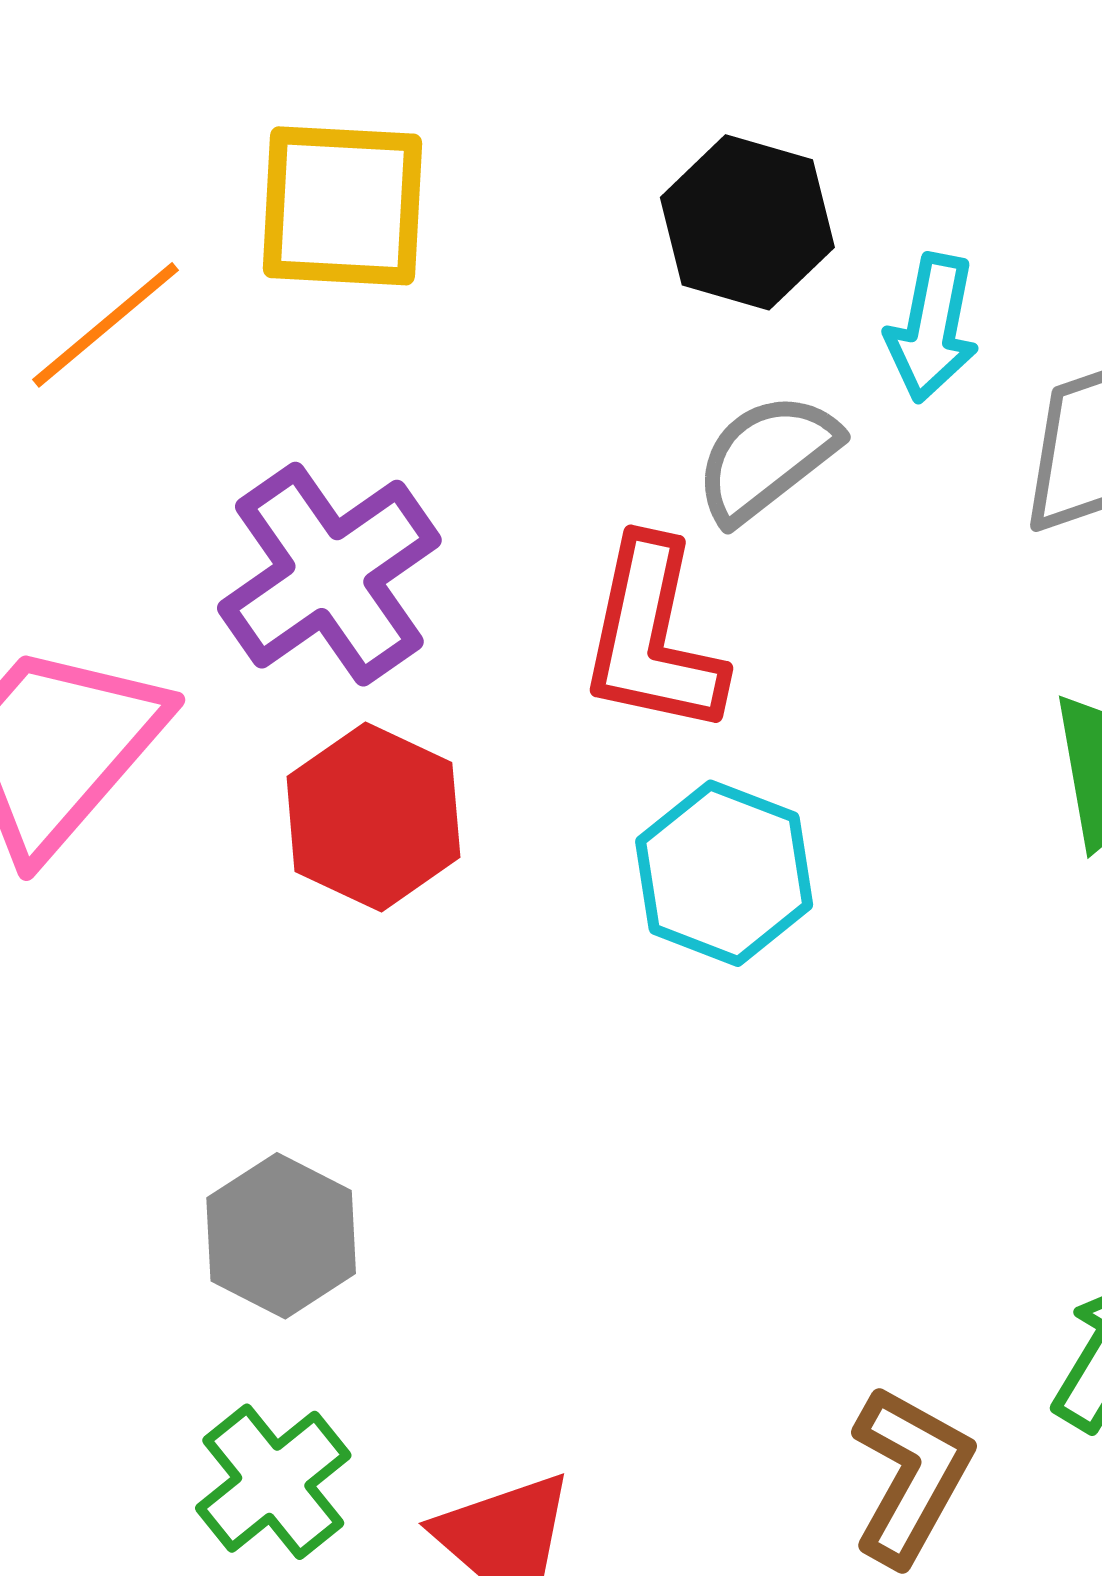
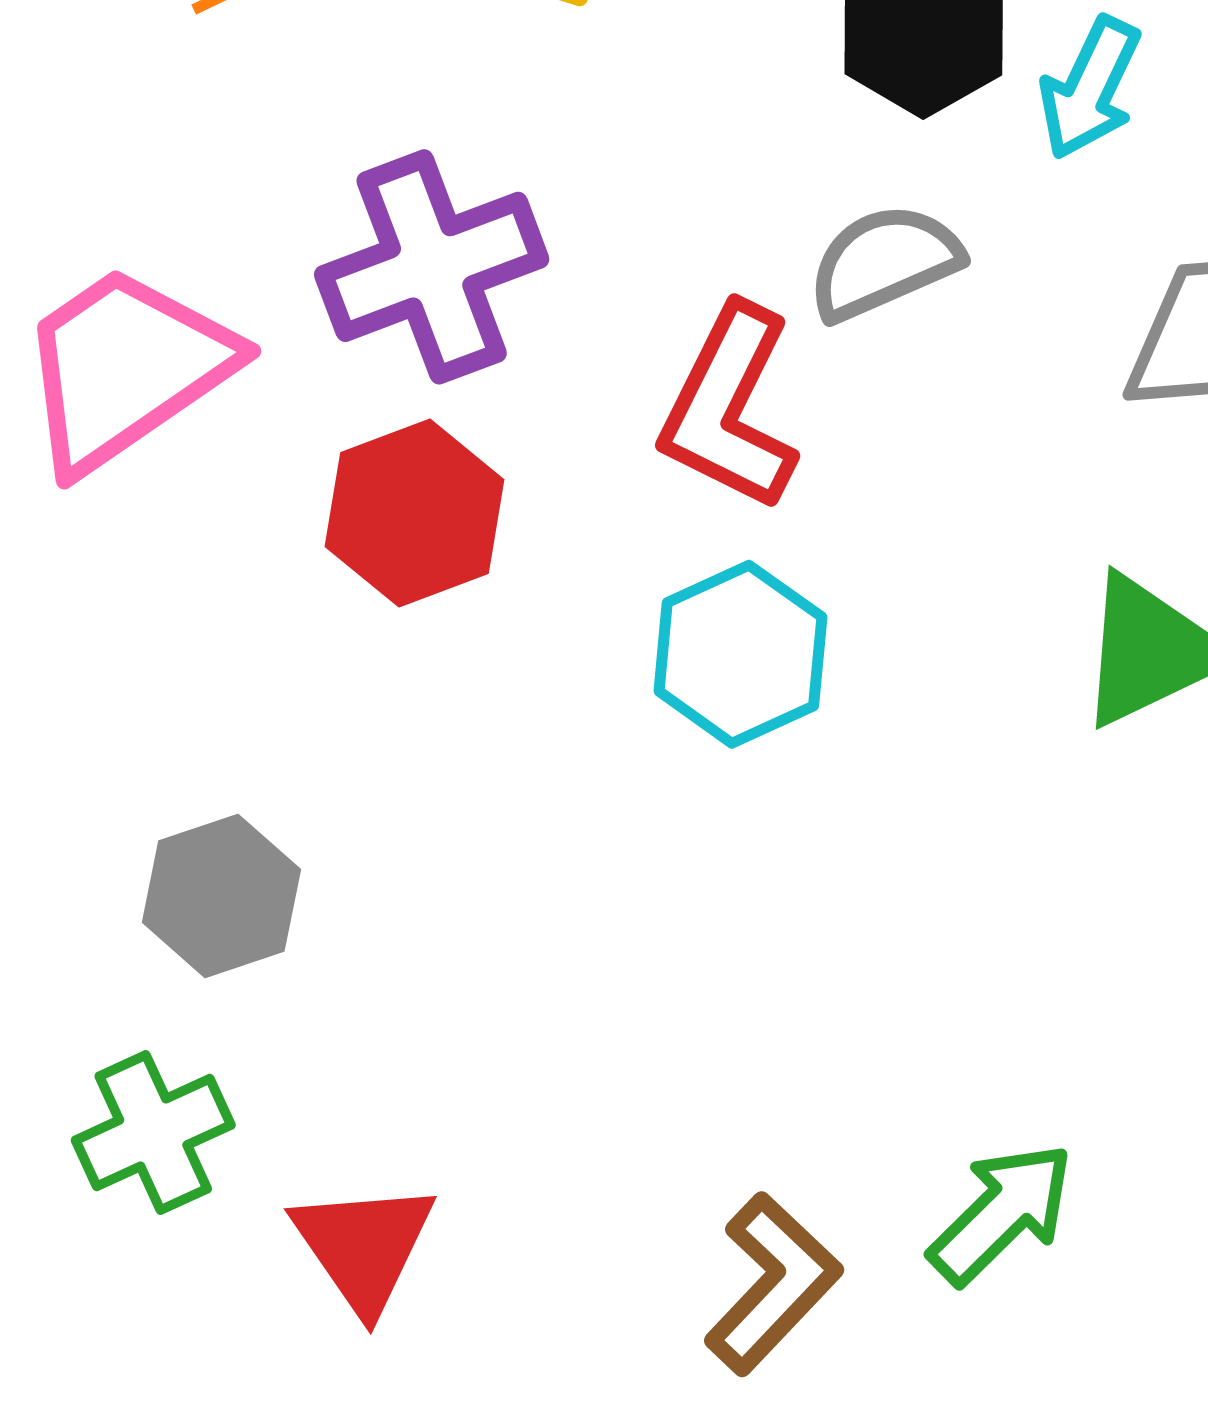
cyan arrow: (932, 328) -> (1090, 88), moved

